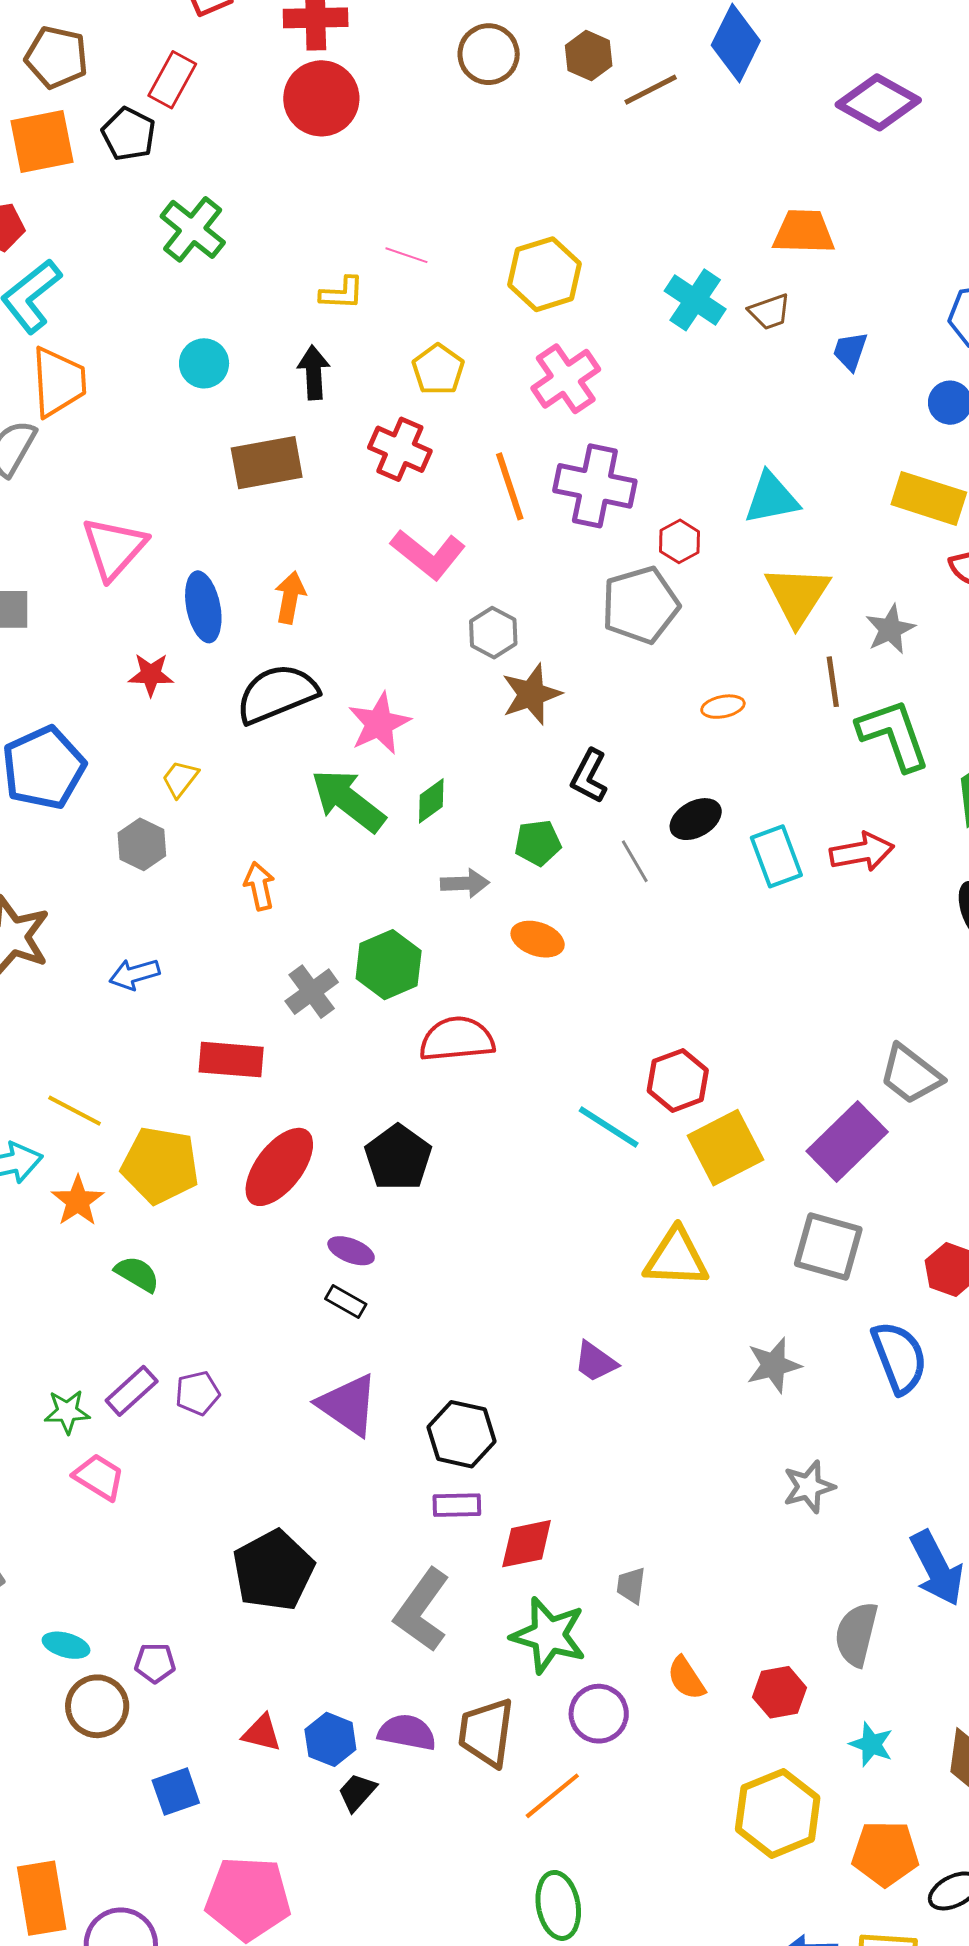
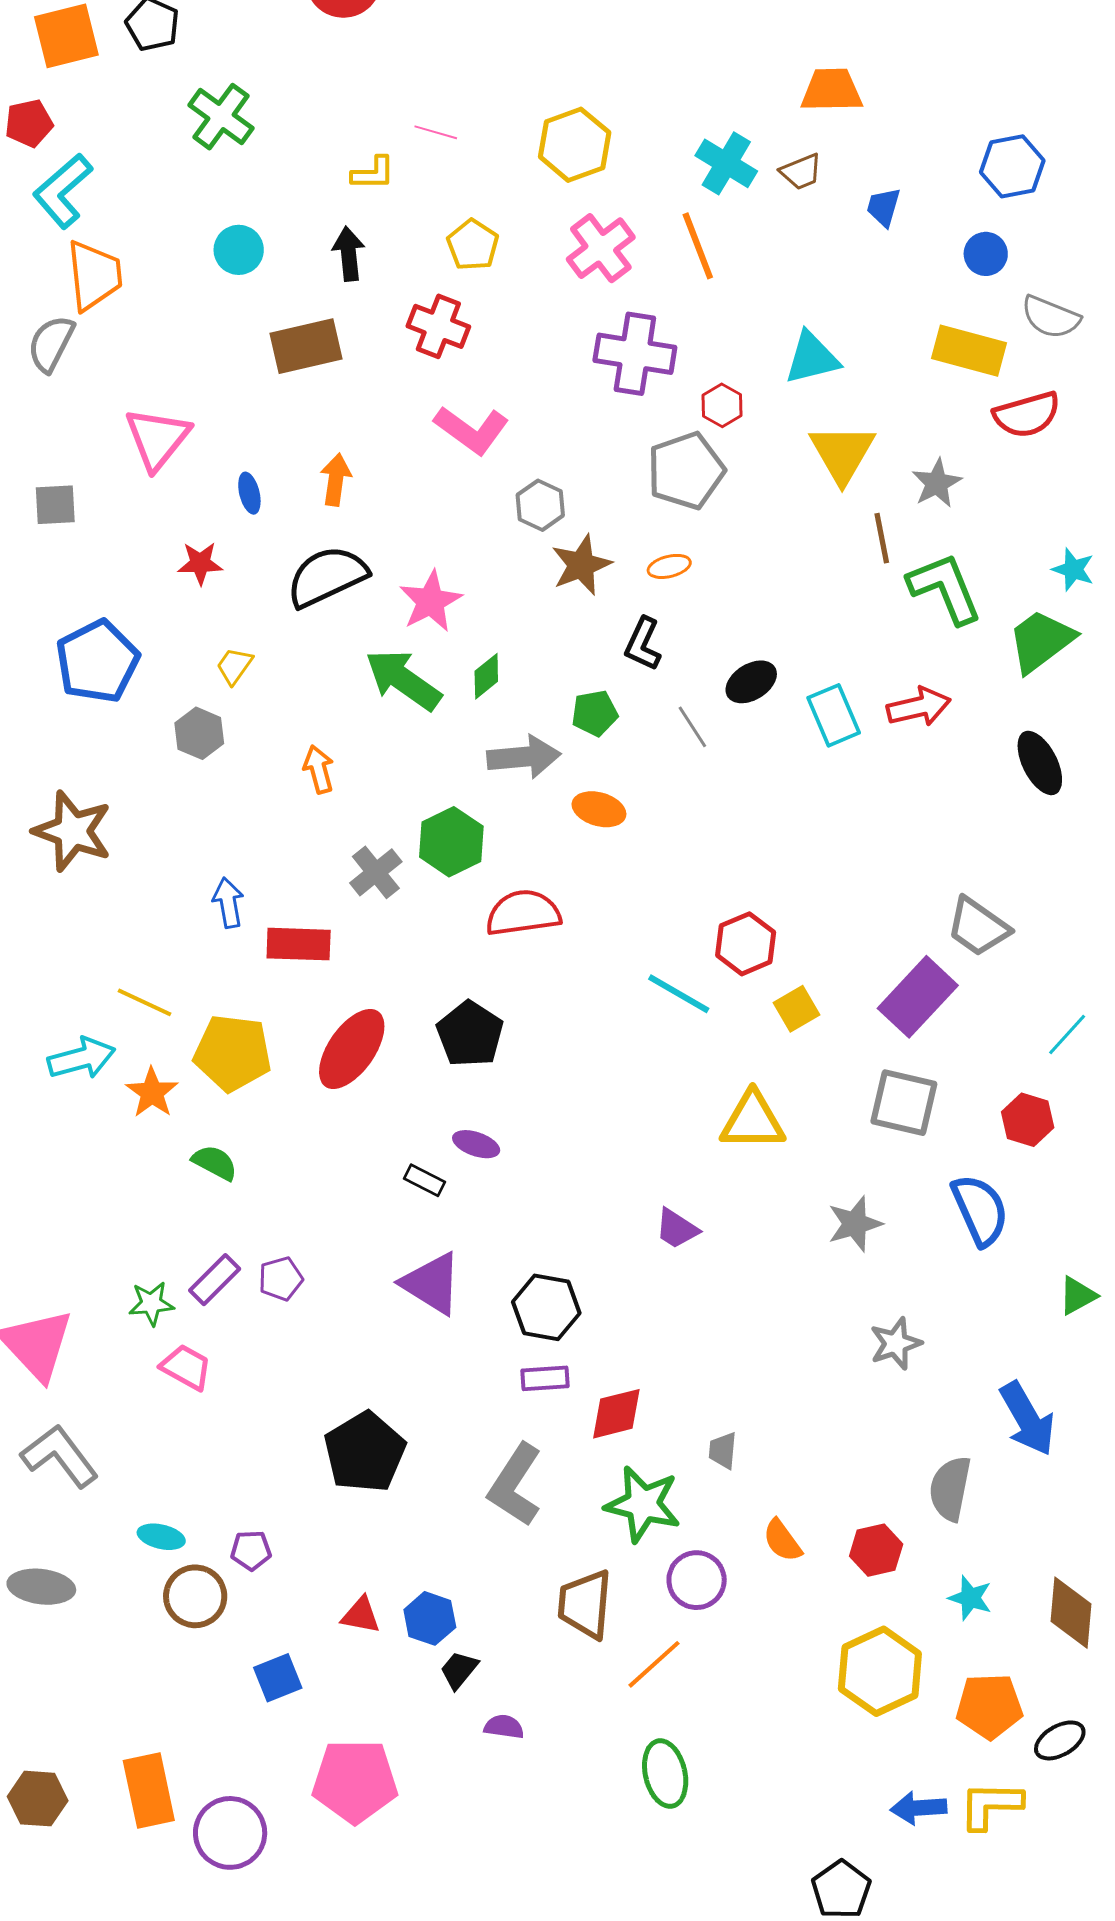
orange line: (510, 486) -> (698, 246), moved
blue ellipse: (203, 607) -> (249, 493), size x0.6
orange ellipse: (723, 707) -> (669, 566), moved
gray arrow: (465, 883) -> (524, 757), size x1.5
blue arrow: (134, 974) -> (228, 903), moved, turned 99
yellow square: (725, 1148) -> (797, 1009), size x0.6
purple ellipse: (351, 1251) -> (476, 1144), moved
purple semicircle: (407, 1732) -> (504, 1727), moved, size x0.7

